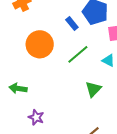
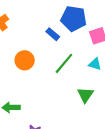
orange circle: (40, 44) -> (25, 60), size x0.7

